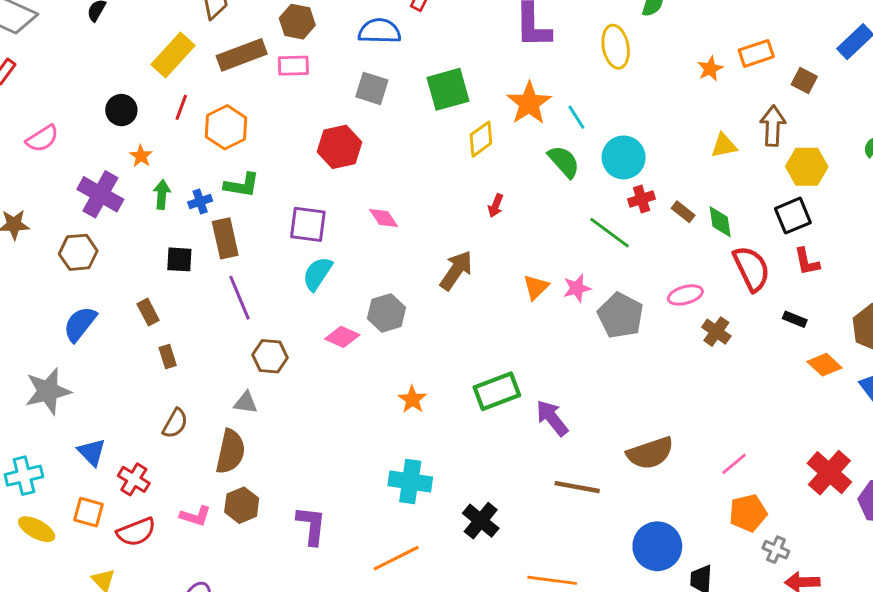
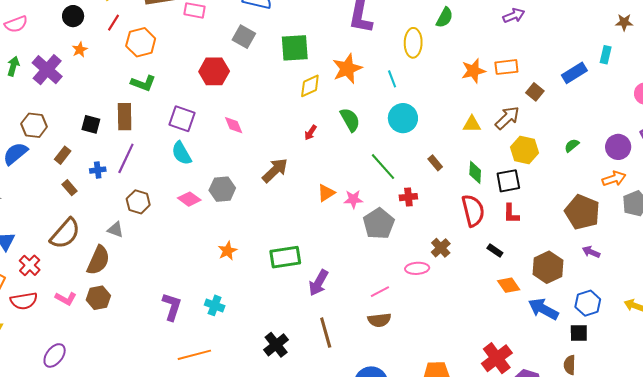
orange star: (710, 69) -> (473, 71), size x1.4
cyan line: (576, 117) -> (392, 79), moved
brown arrow: (773, 126) -> (507, 118), turned 32
green semicircle: (564, 162) -> (350, 120), moved
green arrow: (162, 194) -> (13, 66), moved
red cross: (642, 199) -> (408, 197), moved
blue cross: (200, 202) -> (98, 170), moved
green diamond: (720, 222) -> (475, 172), moved
brown hexagon: (78, 252) -> (34, 125), moved
cyan semicircle: (317, 274) -> (182, 153), turned -75
pink ellipse: (685, 295) -> (417, 268), moved
purple line: (240, 298) -> (126, 158), turned 36
brown rectangle: (148, 312) -> (63, 155), turned 54
brown rectangle: (168, 357) -> (70, 188), turned -35
purple arrow: (552, 418) -> (319, 283), turned -124
brown semicircle: (175, 423) -> (65, 234), size x1.6
brown semicircle: (650, 453) -> (379, 320), size x0.7
pink line: (734, 464) -> (380, 292), moved
cyan cross: (410, 481) -> (215, 305), size x0.7
brown line: (577, 487) -> (326, 333), turned 52
black cross: (481, 521) -> (276, 345), moved
purple L-shape: (311, 525) -> (172, 307), moved

